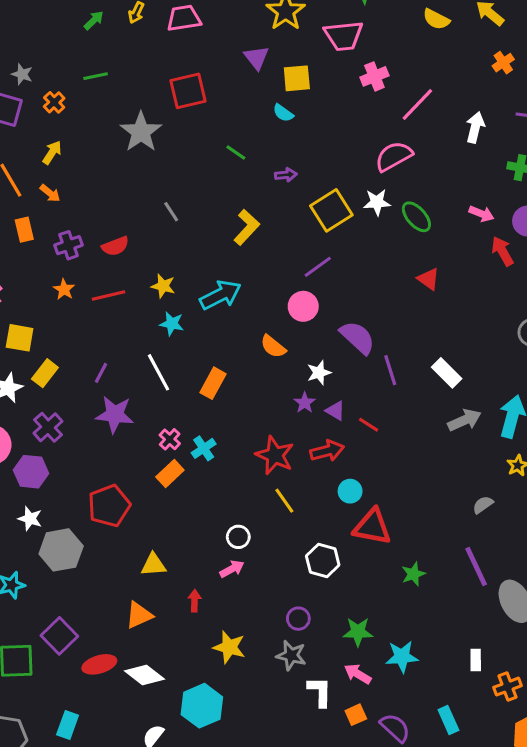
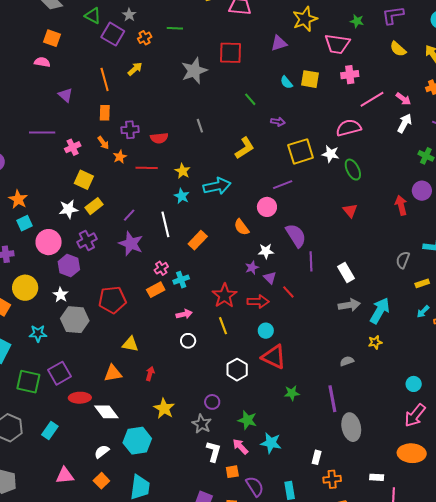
purple triangle: (256, 58) -> (279, 43), turned 36
yellow square: (297, 78) -> (310, 79), moved
orange arrow: (50, 193) -> (103, 143), moved
pink arrow: (481, 214) -> (403, 99), moved
pink arrow: (232, 569) -> (184, 314), moved

